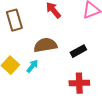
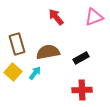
brown rectangle: (14, 20) -> (17, 44), moved

